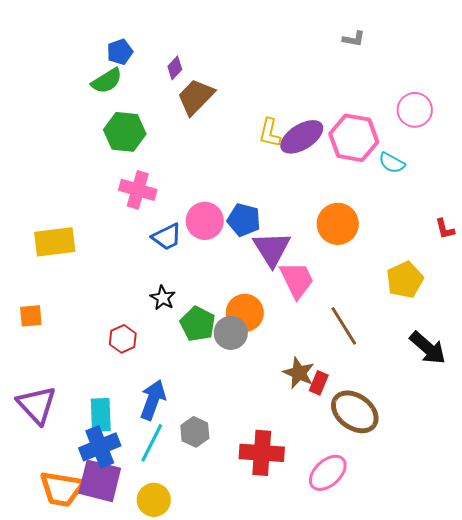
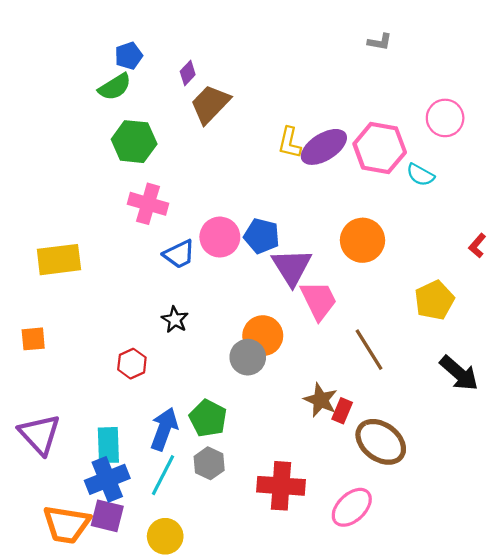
red L-shape: (445, 229) -> (477, 246), turned 55
green pentagon: (198, 324) -> (208, 418), moved
purple square: (100, 481) -> (107, 516), size x0.7

